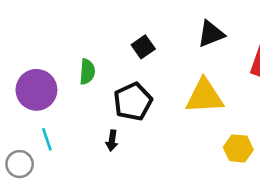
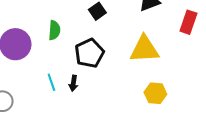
cyan line: (47, 139) -> (51, 82), moved
yellow hexagon: (238, 148) -> (155, 93), moved

